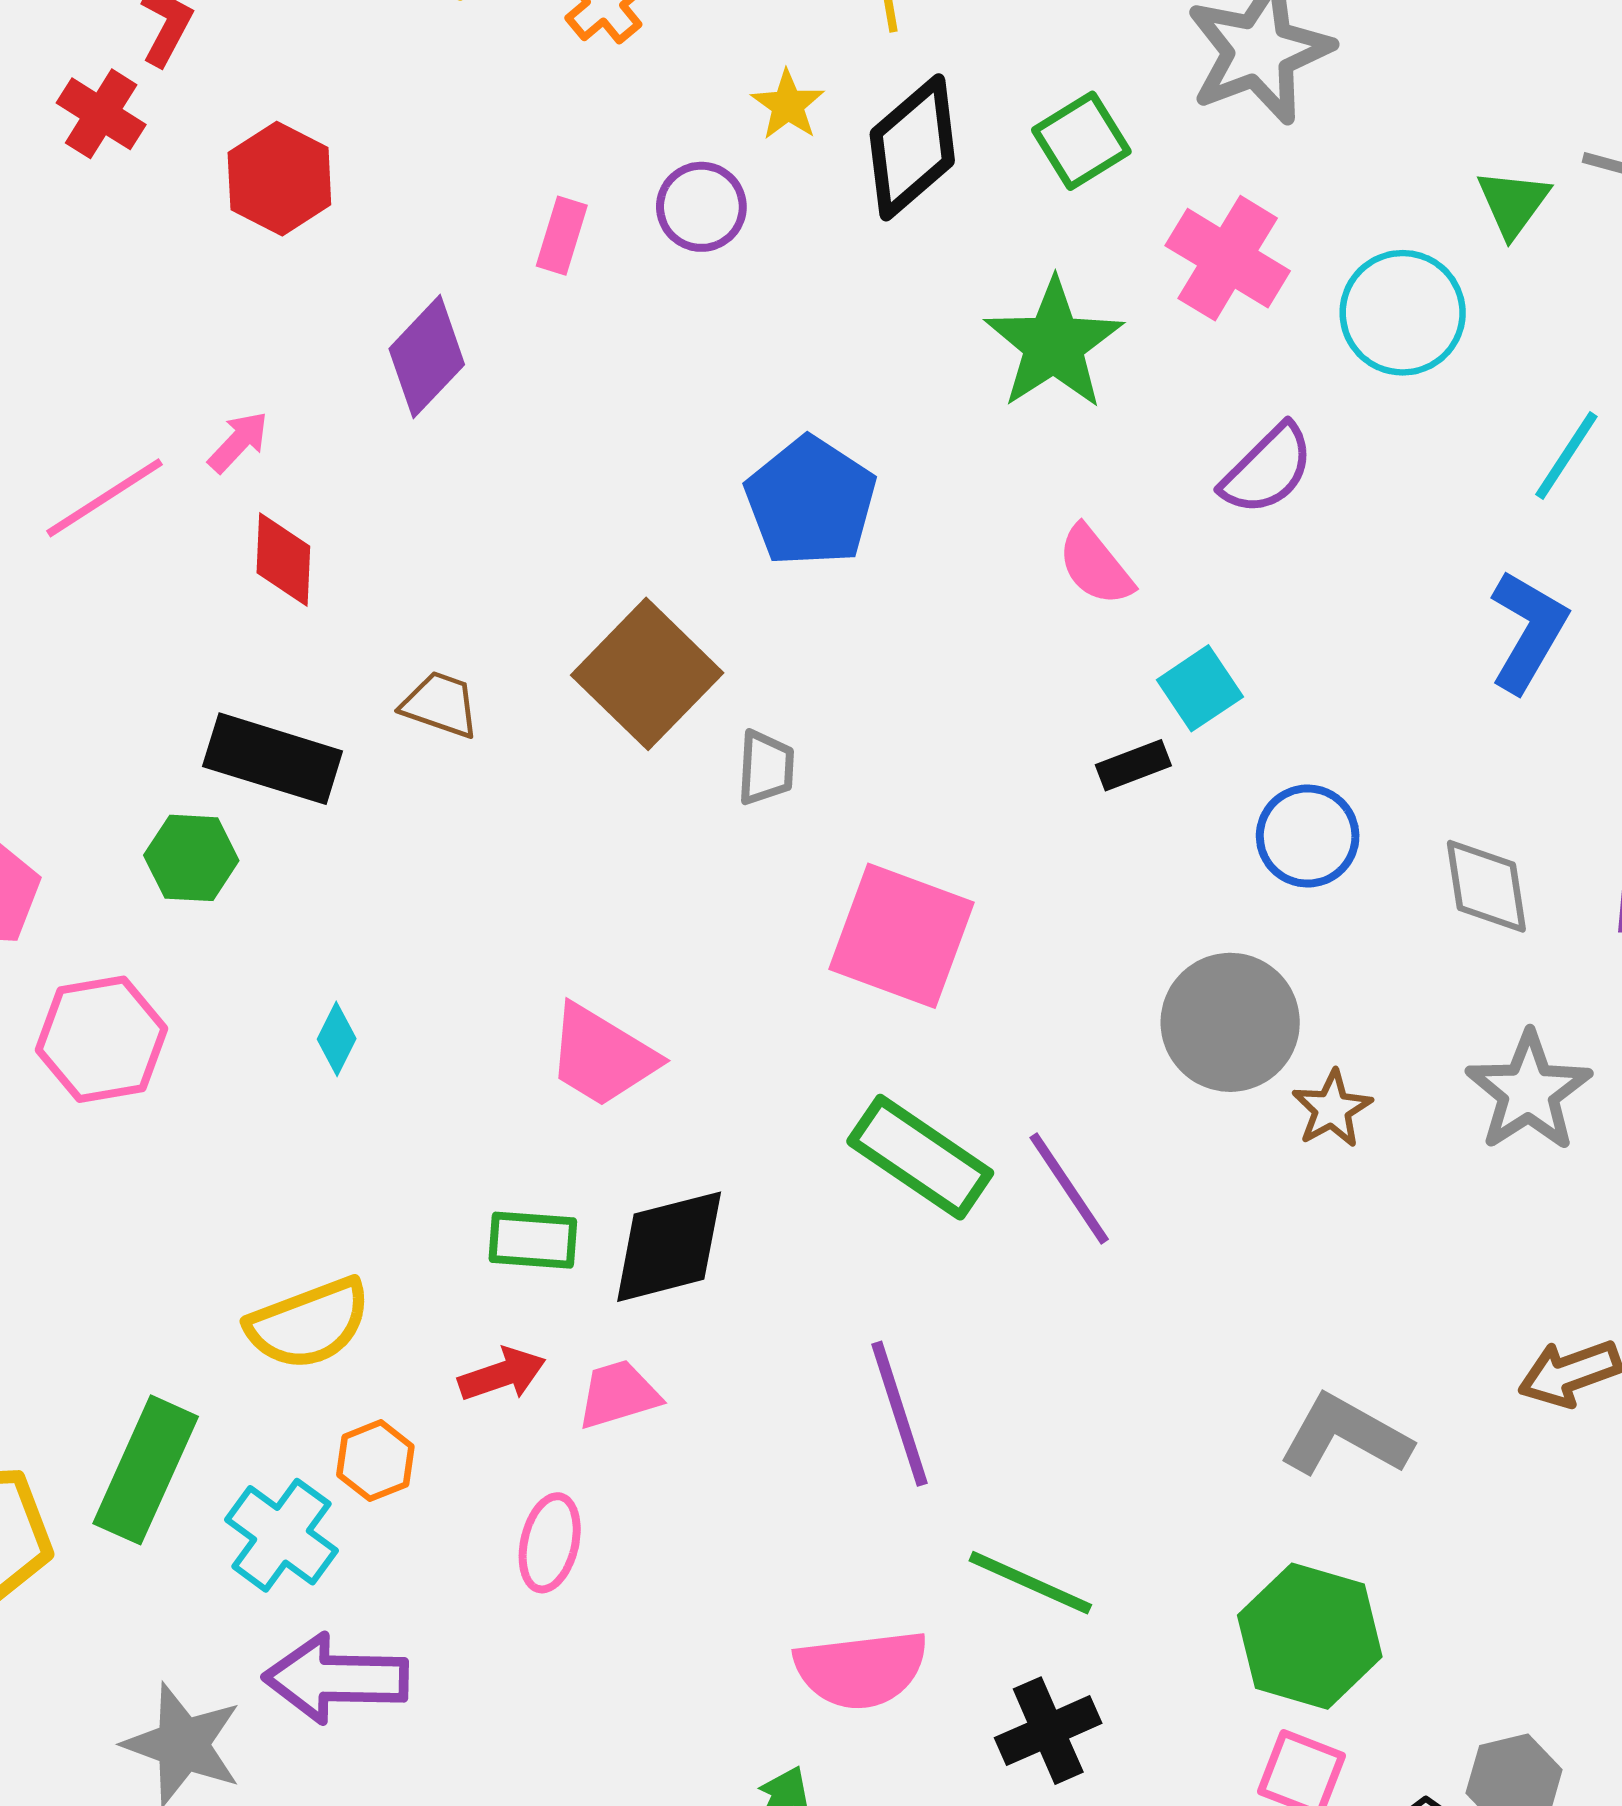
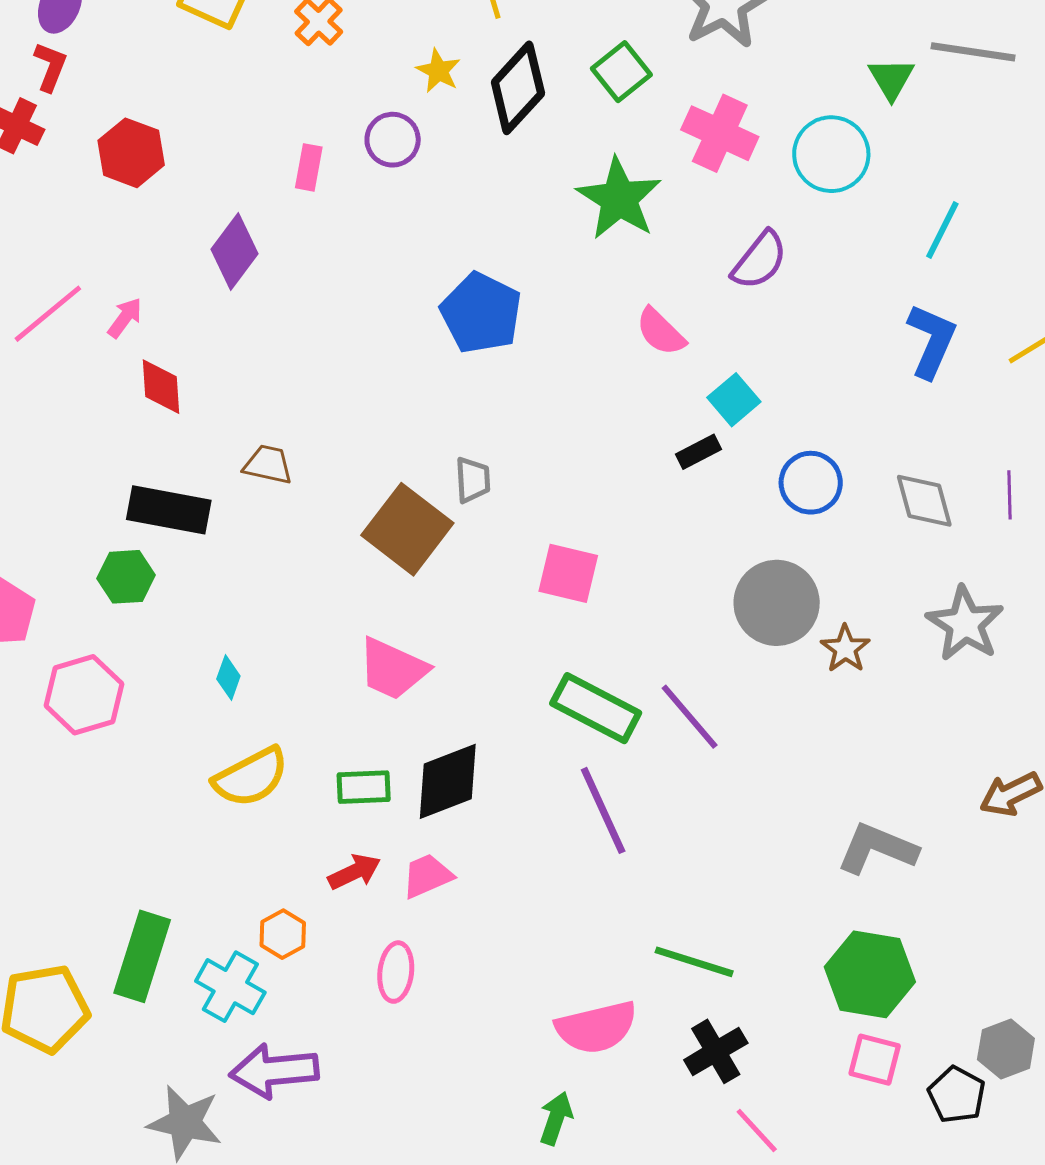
pink line: (105, 498) -> (48, 314), moved
brown square: (647, 674) -> (407, 529), moved
pink square: (902, 936) -> (568, 573), size x0.7
yellow semicircle: (309, 1324) -> (251, 777), moved
purple line: (900, 1414) -> (603, 810), moved

